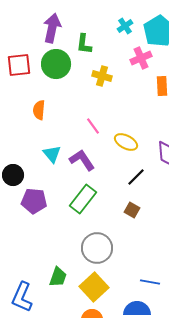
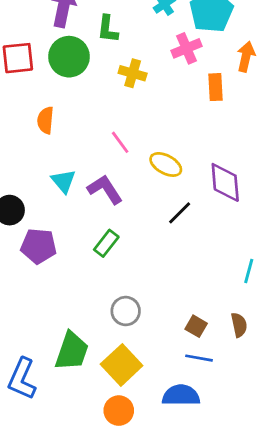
green rectangle: (83, 199) -> (106, 243), size x0.7
brown square: (132, 210) -> (196, 326), moved
gray circle: (97, 248) -> (126, 311), size x0.7
green trapezoid: (58, 277) -> (72, 351), size x1.4

